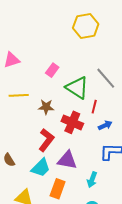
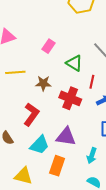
green triangle: (77, 88) -> (74, 63), size x0.7
red L-shape: (46, 140) -> (31, 114), moved

